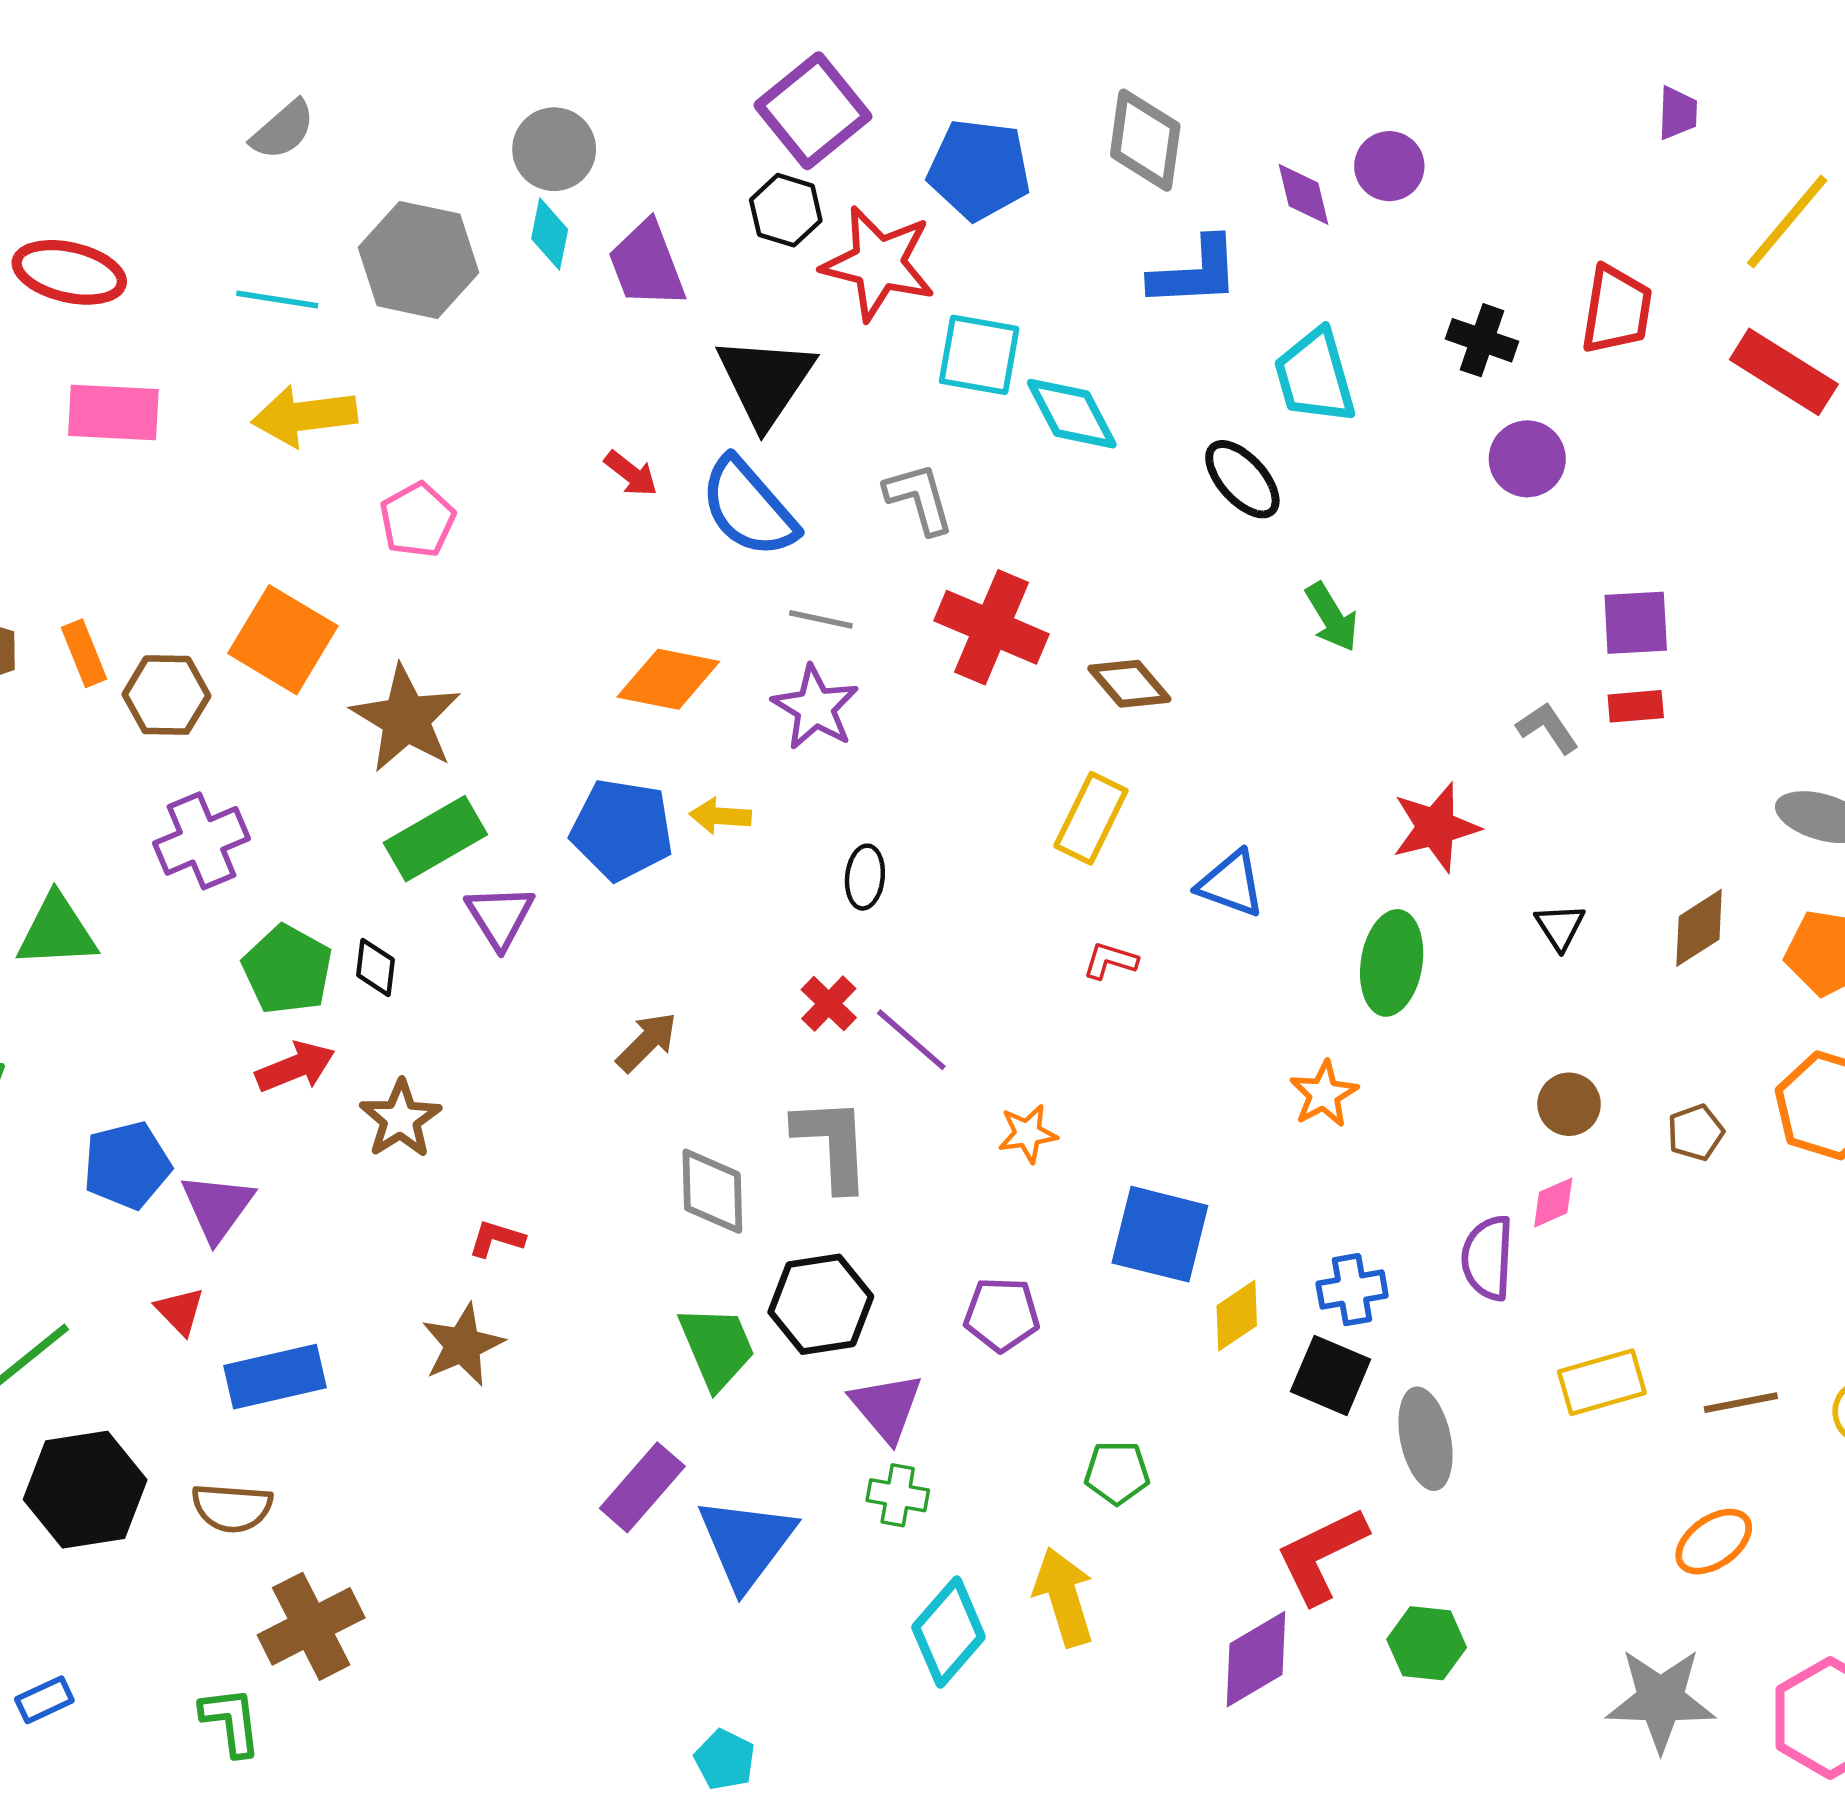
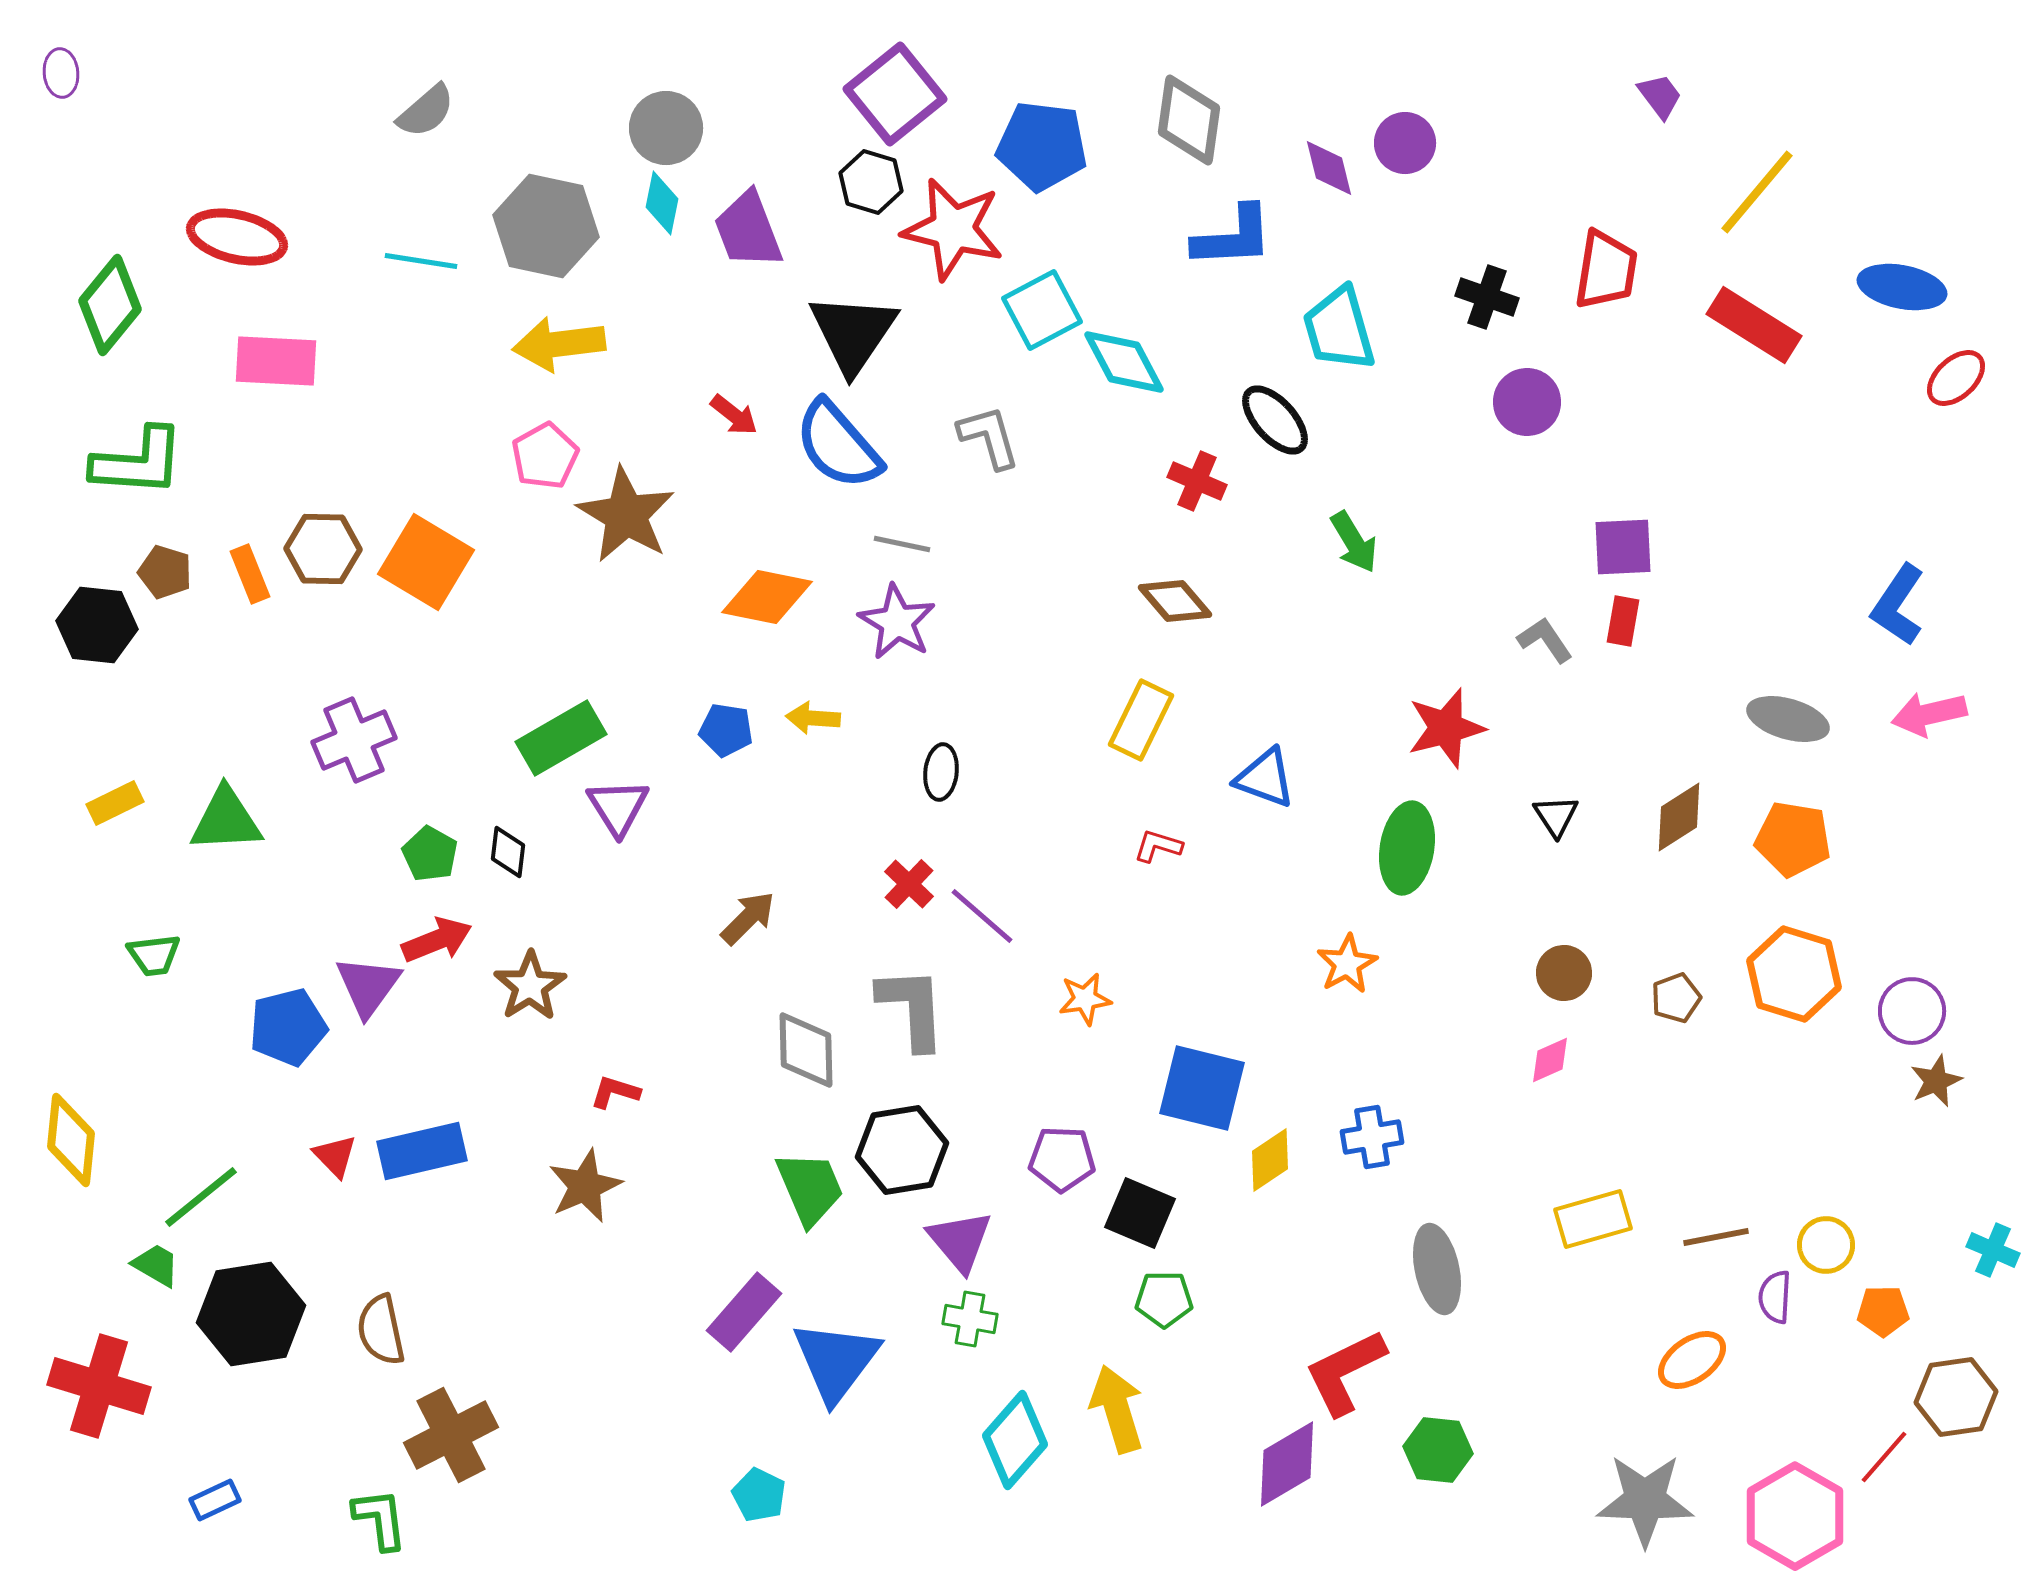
purple trapezoid: (1678, 113) -> (1660, 96), turned -39
cyan square: (979, 355) -> (1042, 310), turned -38
yellow arrow: (304, 416) -> (559, 344), moved
red cross: (992, 627) -> (1197, 481), moved, size x0.6
brown hexagon: (166, 695) -> (323, 549), moved
red rectangle: (1636, 706) -> (1623, 621), turned -75
brown star: (406, 719) -> (626, 515), moved
blue pentagon: (622, 830) -> (726, 730), size x0.6
green pentagon: (287, 970) -> (430, 854), size x0.7
purple triangle: (217, 1207) -> (368, 986), moved
purple semicircle: (1488, 1258) -> (1775, 1297), moved, size x0.7
black square: (1331, 1375) -> (1140, 1213), moved
blue rectangle: (275, 1377) -> (422, 1151), moved
brown semicircle: (232, 1508) -> (381, 1330), turned 74
cyan pentagon: (725, 1760) -> (759, 1495), moved

